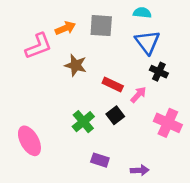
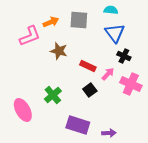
green cross: (83, 122) -> (53, 95), moved
pink cross: (168, 123) -> (131, 84), moved
purple rectangle: (100, 160) -> (78, 125), size x1.6

